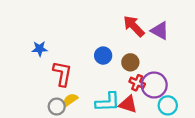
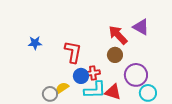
red arrow: (134, 26) -> (118, 35), moved
blue circle: (103, 56) -> (81, 76), moved
red L-shape: (62, 74) -> (73, 52), moved
red cross: (137, 83) -> (93, 73), moved, turned -32

